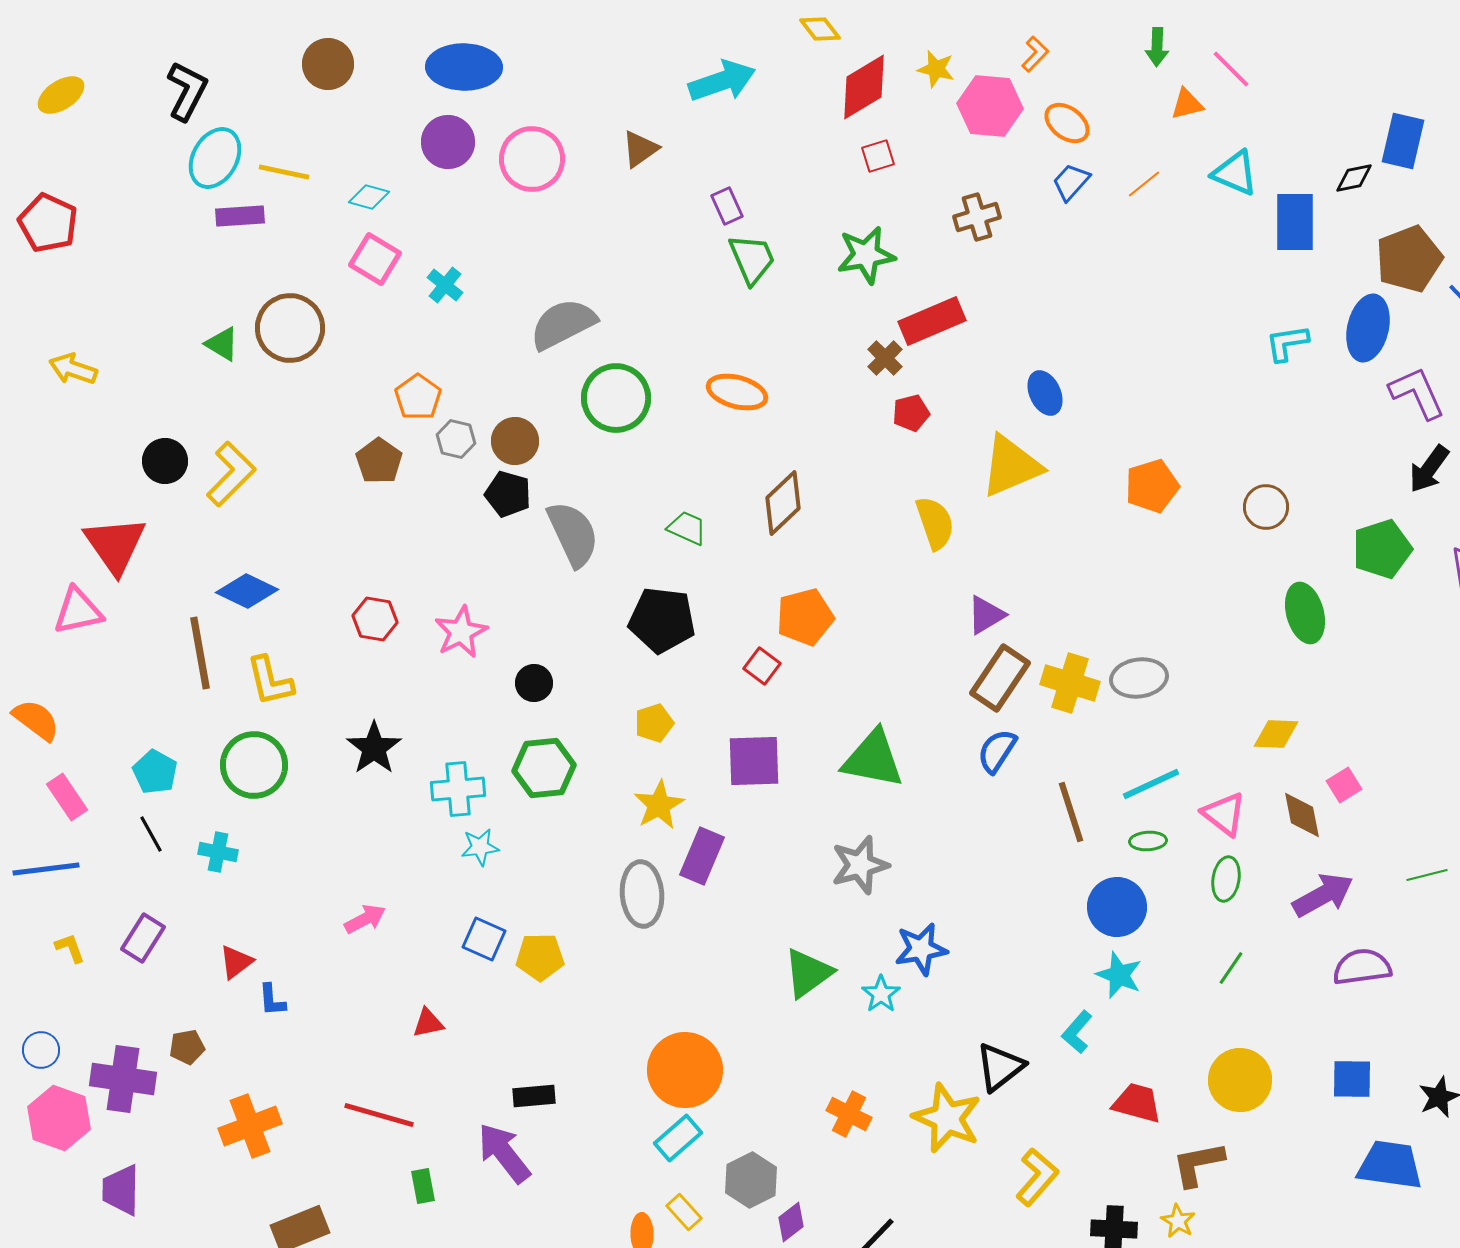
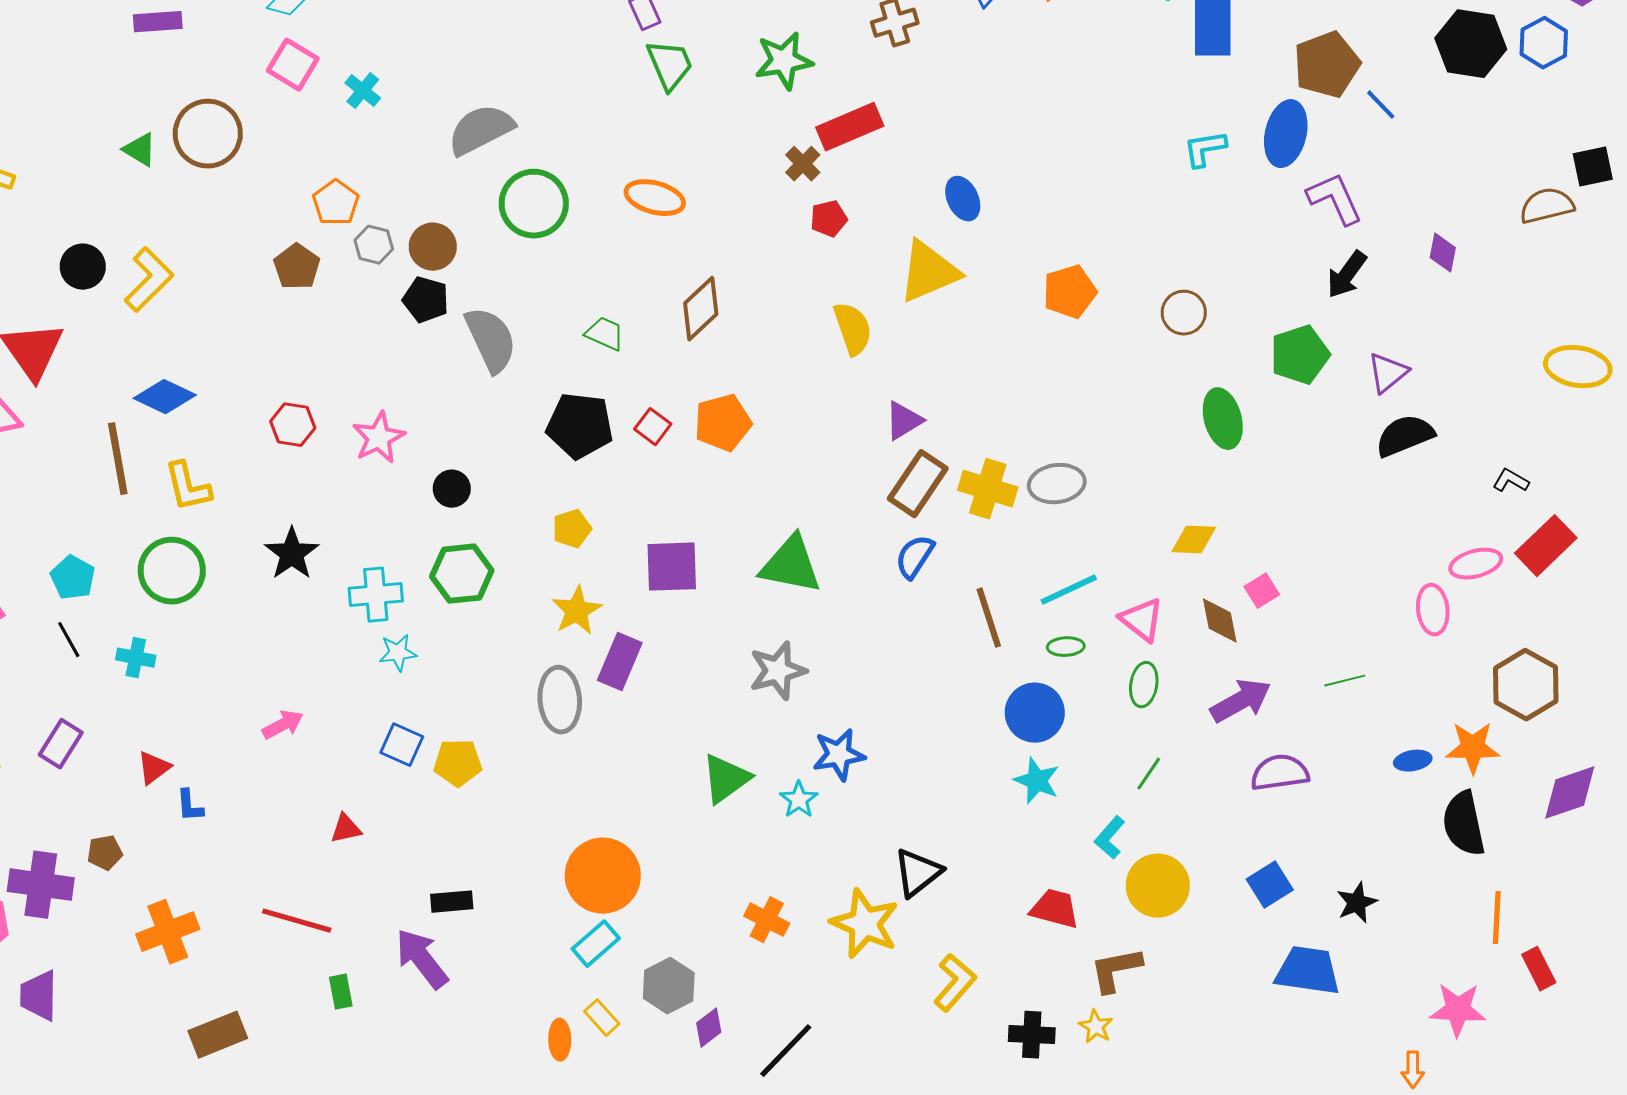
red square: (762, 666) -> (653, 427), moved
cyan L-shape: (1077, 1032) -> (1110, 838), moved
blue square: (1352, 1079) -> (1270, 885), turned -33

